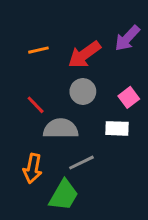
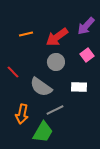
pink square: (129, 97) -> (87, 55), moved
red line: (36, 105) -> (13, 72), moved
gray semicircle: (61, 128) -> (41, 87), turned -145

